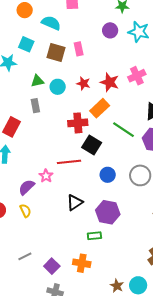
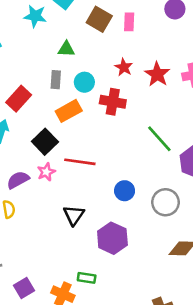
cyan circle: (58, 87) -> (84, 82), moved
orange rectangle: (100, 108) -> (69, 111), moved
red cross: (78, 123) -> (113, 102), moved
black square: (92, 145) -> (45, 142), moved
black triangle: (75, 203) -> (74, 215), turned -36
green rectangle: (94, 236) -> (87, 278), moved

